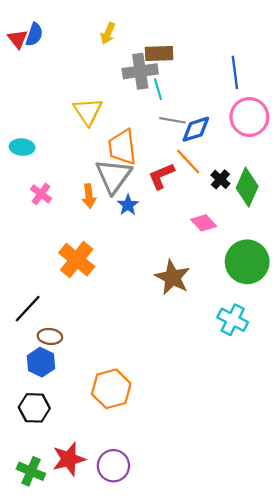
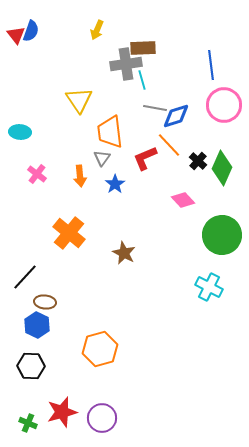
gray triangle: (113, 176) -> (102, 158), size x0.5
brown star: (172, 277) -> (124, 253), moved, size x0.7
green cross: (31, 471) -> (28, 423), size x0.7

